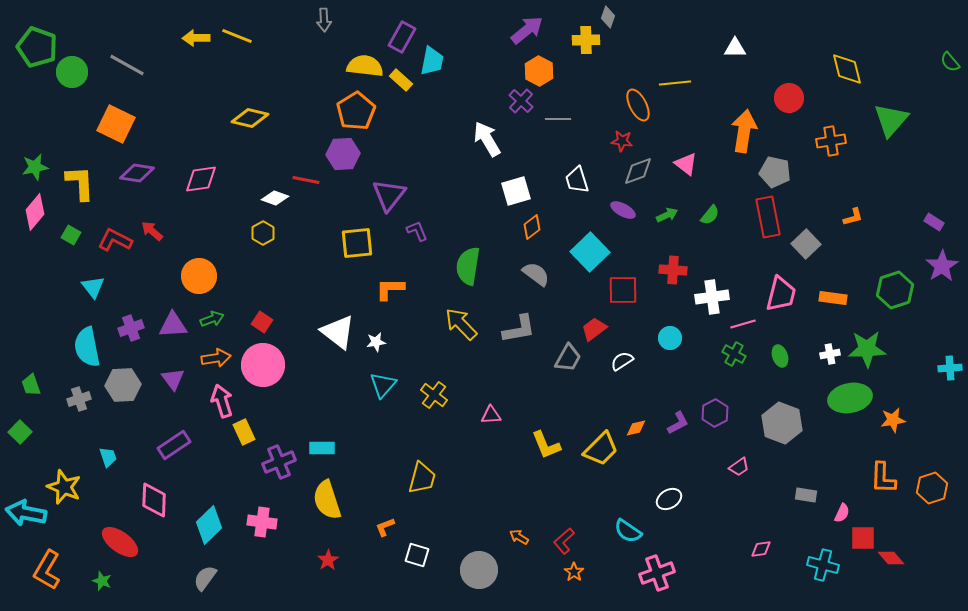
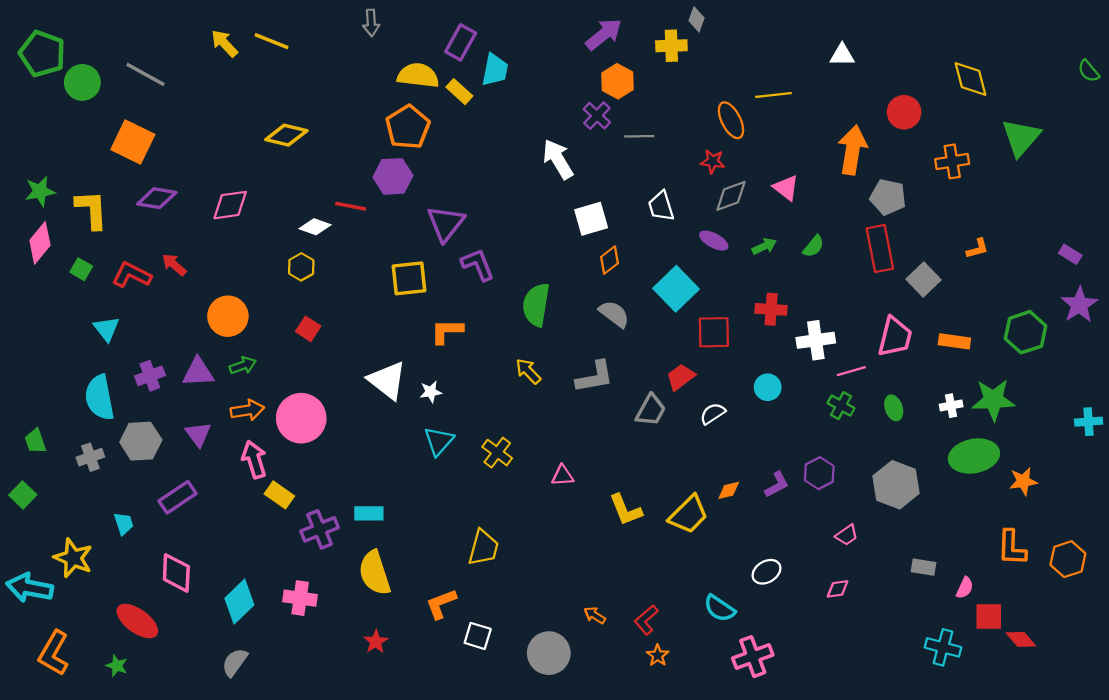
yellow arrow: (196, 38) -> (224, 43), turned 48
purple L-shape: (417, 231) -> (478, 265), size x1.4
red square: (262, 322) -> (308, 329), moved
yellow arrow: (461, 324) -> (528, 371), size x0.7
yellow rectangle: (244, 432) -> (279, 495), turned -30
purple rectangle: (174, 445) -> (177, 497), moved
orange L-shape: (385, 527) -> (441, 604), size x1.4
pink diamond: (761, 549) -> (838, 589), moved

